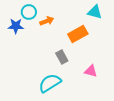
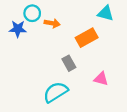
orange arrow: (47, 21) -> (52, 23), turned 32

